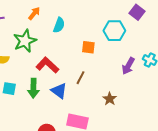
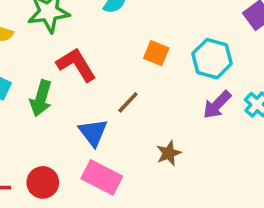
cyan hexagon: (114, 31) -> (212, 59), moved
blue triangle: (59, 91) -> (93, 132), moved

